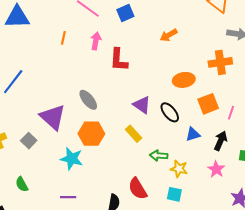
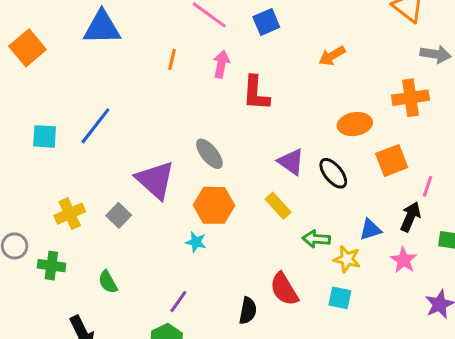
pink line: (231, 113) -> (428, 186), moved
blue triangle: (193, 134) -> (370, 230), moved
cyan star: (72, 159) -> (196, 242), moved, size x0.6
purple line: (68, 197) -> (178, 302), turned -56

